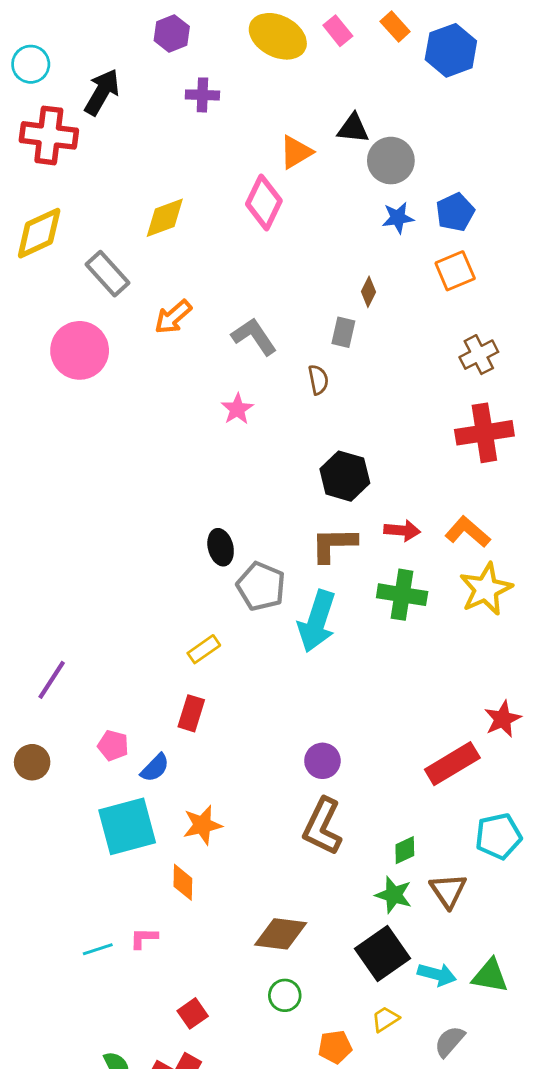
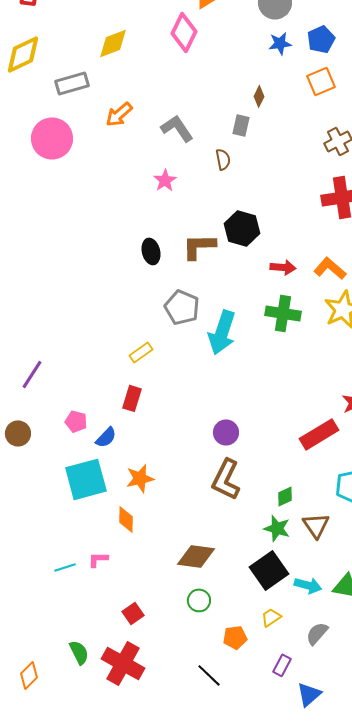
gray rectangle: (107, 274) -> (72, 83), turned -64
brown L-shape: (334, 544) -> (199, 246), moved
black ellipse: (221, 547) -> (151, 251), moved

